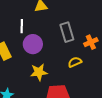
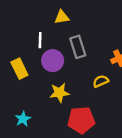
gray rectangle: (67, 32) -> (78, 47), moved

